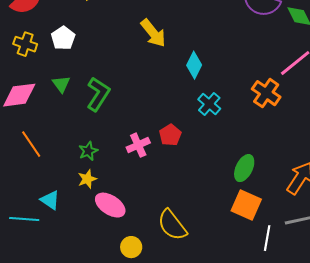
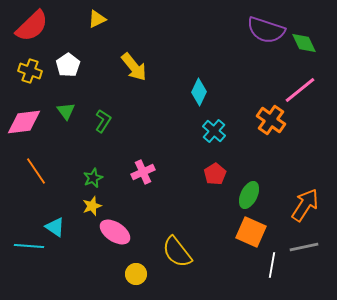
yellow arrow: (153, 33) -> (134, 67), moved
green L-shape: (98, 94) -> (103, 121), size x0.7
red pentagon: (170, 135) -> (215, 174), moved

